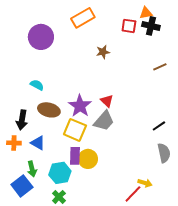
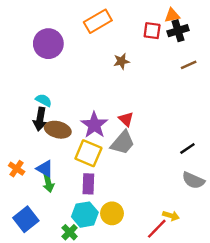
black cross: (151, 26) -> (178, 31), turned -30
brown line: (160, 67) -> (189, 65), moved
black arrow: (22, 120) -> (40, 119), moved
orange cross: (14, 143) -> (17, 169), turned 32
gray semicircle: (164, 153) -> (193, 180), turned 126
yellow circle: (88, 159) -> (112, 213), moved
green arrow: (32, 169) -> (48, 183), moved
cyan hexagon: (60, 173) -> (85, 215), moved

